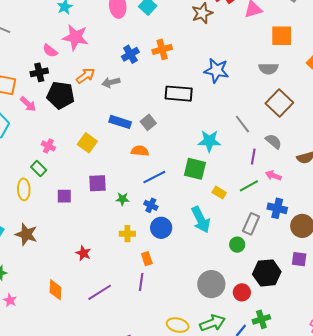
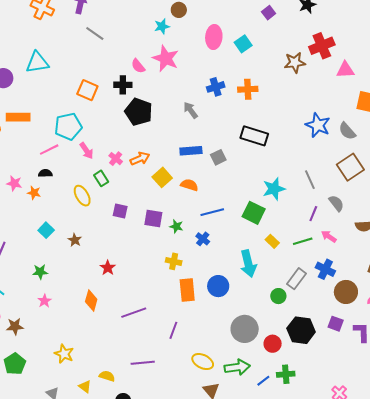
gray semicircle: (268, 69) -> (347, 131), turned 36
blue star: (216, 70) -> (318, 125), moved
orange arrow: (86, 76) -> (140, 159), moved
gray arrow: (111, 82) -> (191, 110), turned 54
pink arrow: (28, 104) -> (87, 151), moved
blue rectangle: (120, 122) -> (191, 151), turned -35
cyan star: (209, 141) -> (274, 189), turned -30
yellow square: (87, 143) -> (162, 177), moved
orange semicircle: (140, 151) -> (189, 185), moved
purple square: (98, 183) -> (153, 219), moved
yellow ellipse: (24, 189) -> (82, 196), turned -40
blue circle: (161, 228) -> (218, 286), moved
brown star: (26, 234) -> (75, 240), size x0.6
red star: (83, 253) -> (108, 268), moved
orange rectangle: (147, 259) -> (187, 290), size x1.6
purple line: (141, 282) -> (173, 330), moved

